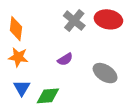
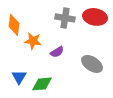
gray cross: (74, 21) -> (65, 18), turned -30
orange star: (18, 57) -> (33, 41), moved

